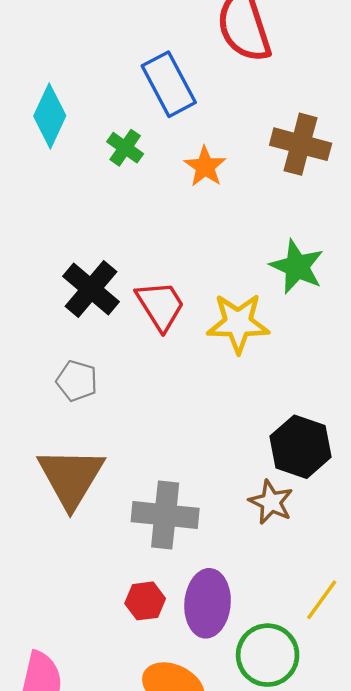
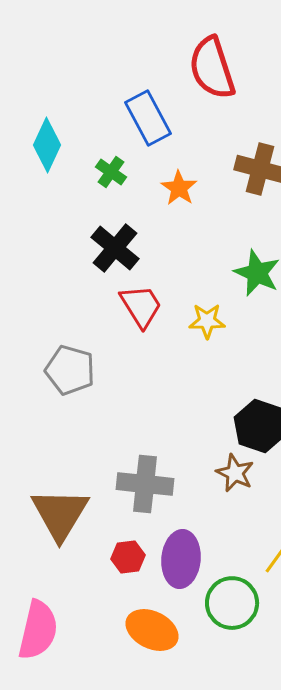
black cross: (91, 289) -> (115, 248), moved
yellow star: (238, 323) -> (207, 321), size x0.7
gray pentagon: (77, 381) -> (70, 370), size x1.4
brown triangle: (71, 477) -> (60, 514), moved

